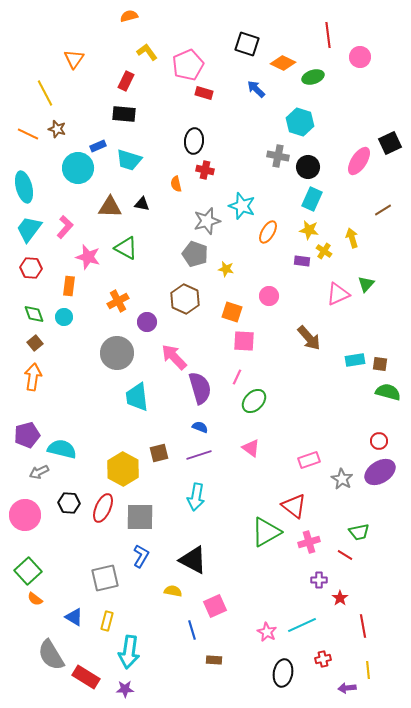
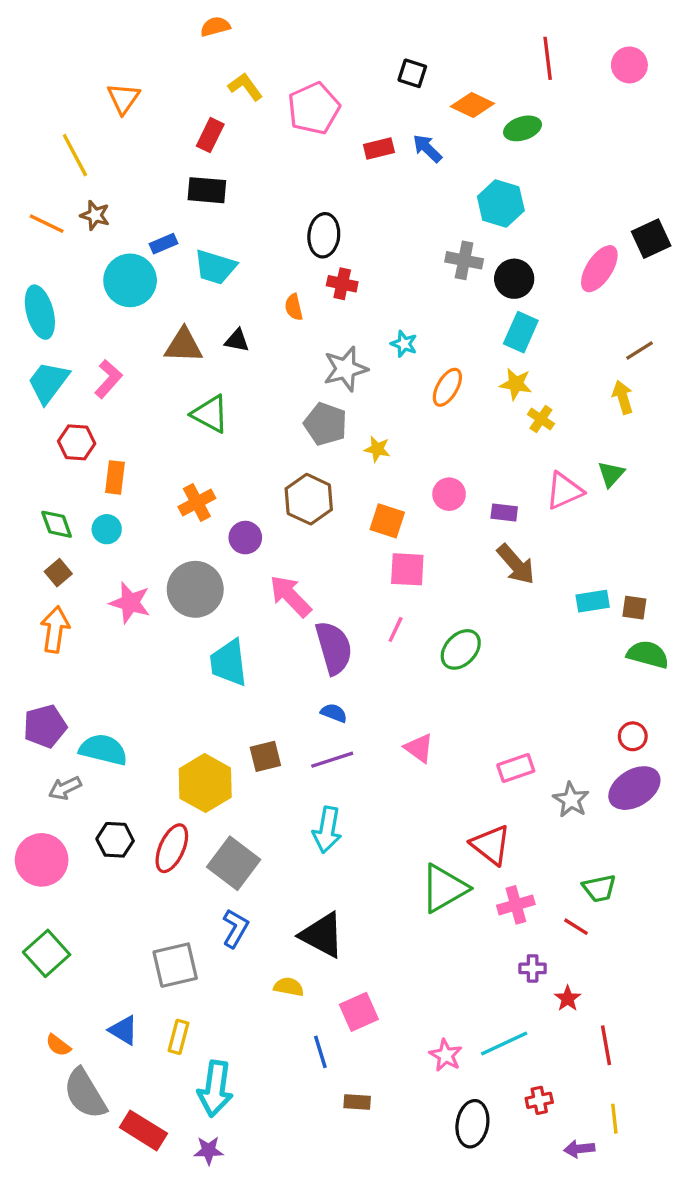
black square: (247, 44) -> (412, 73), size x0.7
pink circle: (360, 57) -> (629, 65), moved
red rectangle: (204, 93) -> (379, 148), moved, turned -30
cyan star: (242, 206) -> (404, 344), size x0.6
yellow arrow: (352, 238) -> (623, 397), moved
pink star: (88, 257) -> (130, 603), moved
purple rectangle: (302, 261) -> (504, 513), moved
red hexagon: (31, 268) -> (77, 442), moved
green ellipse: (254, 401) -> (461, 649), moved
gray square: (140, 517) -> (234, 863), turned 36
orange semicircle: (35, 599) -> (58, 1045), moved

